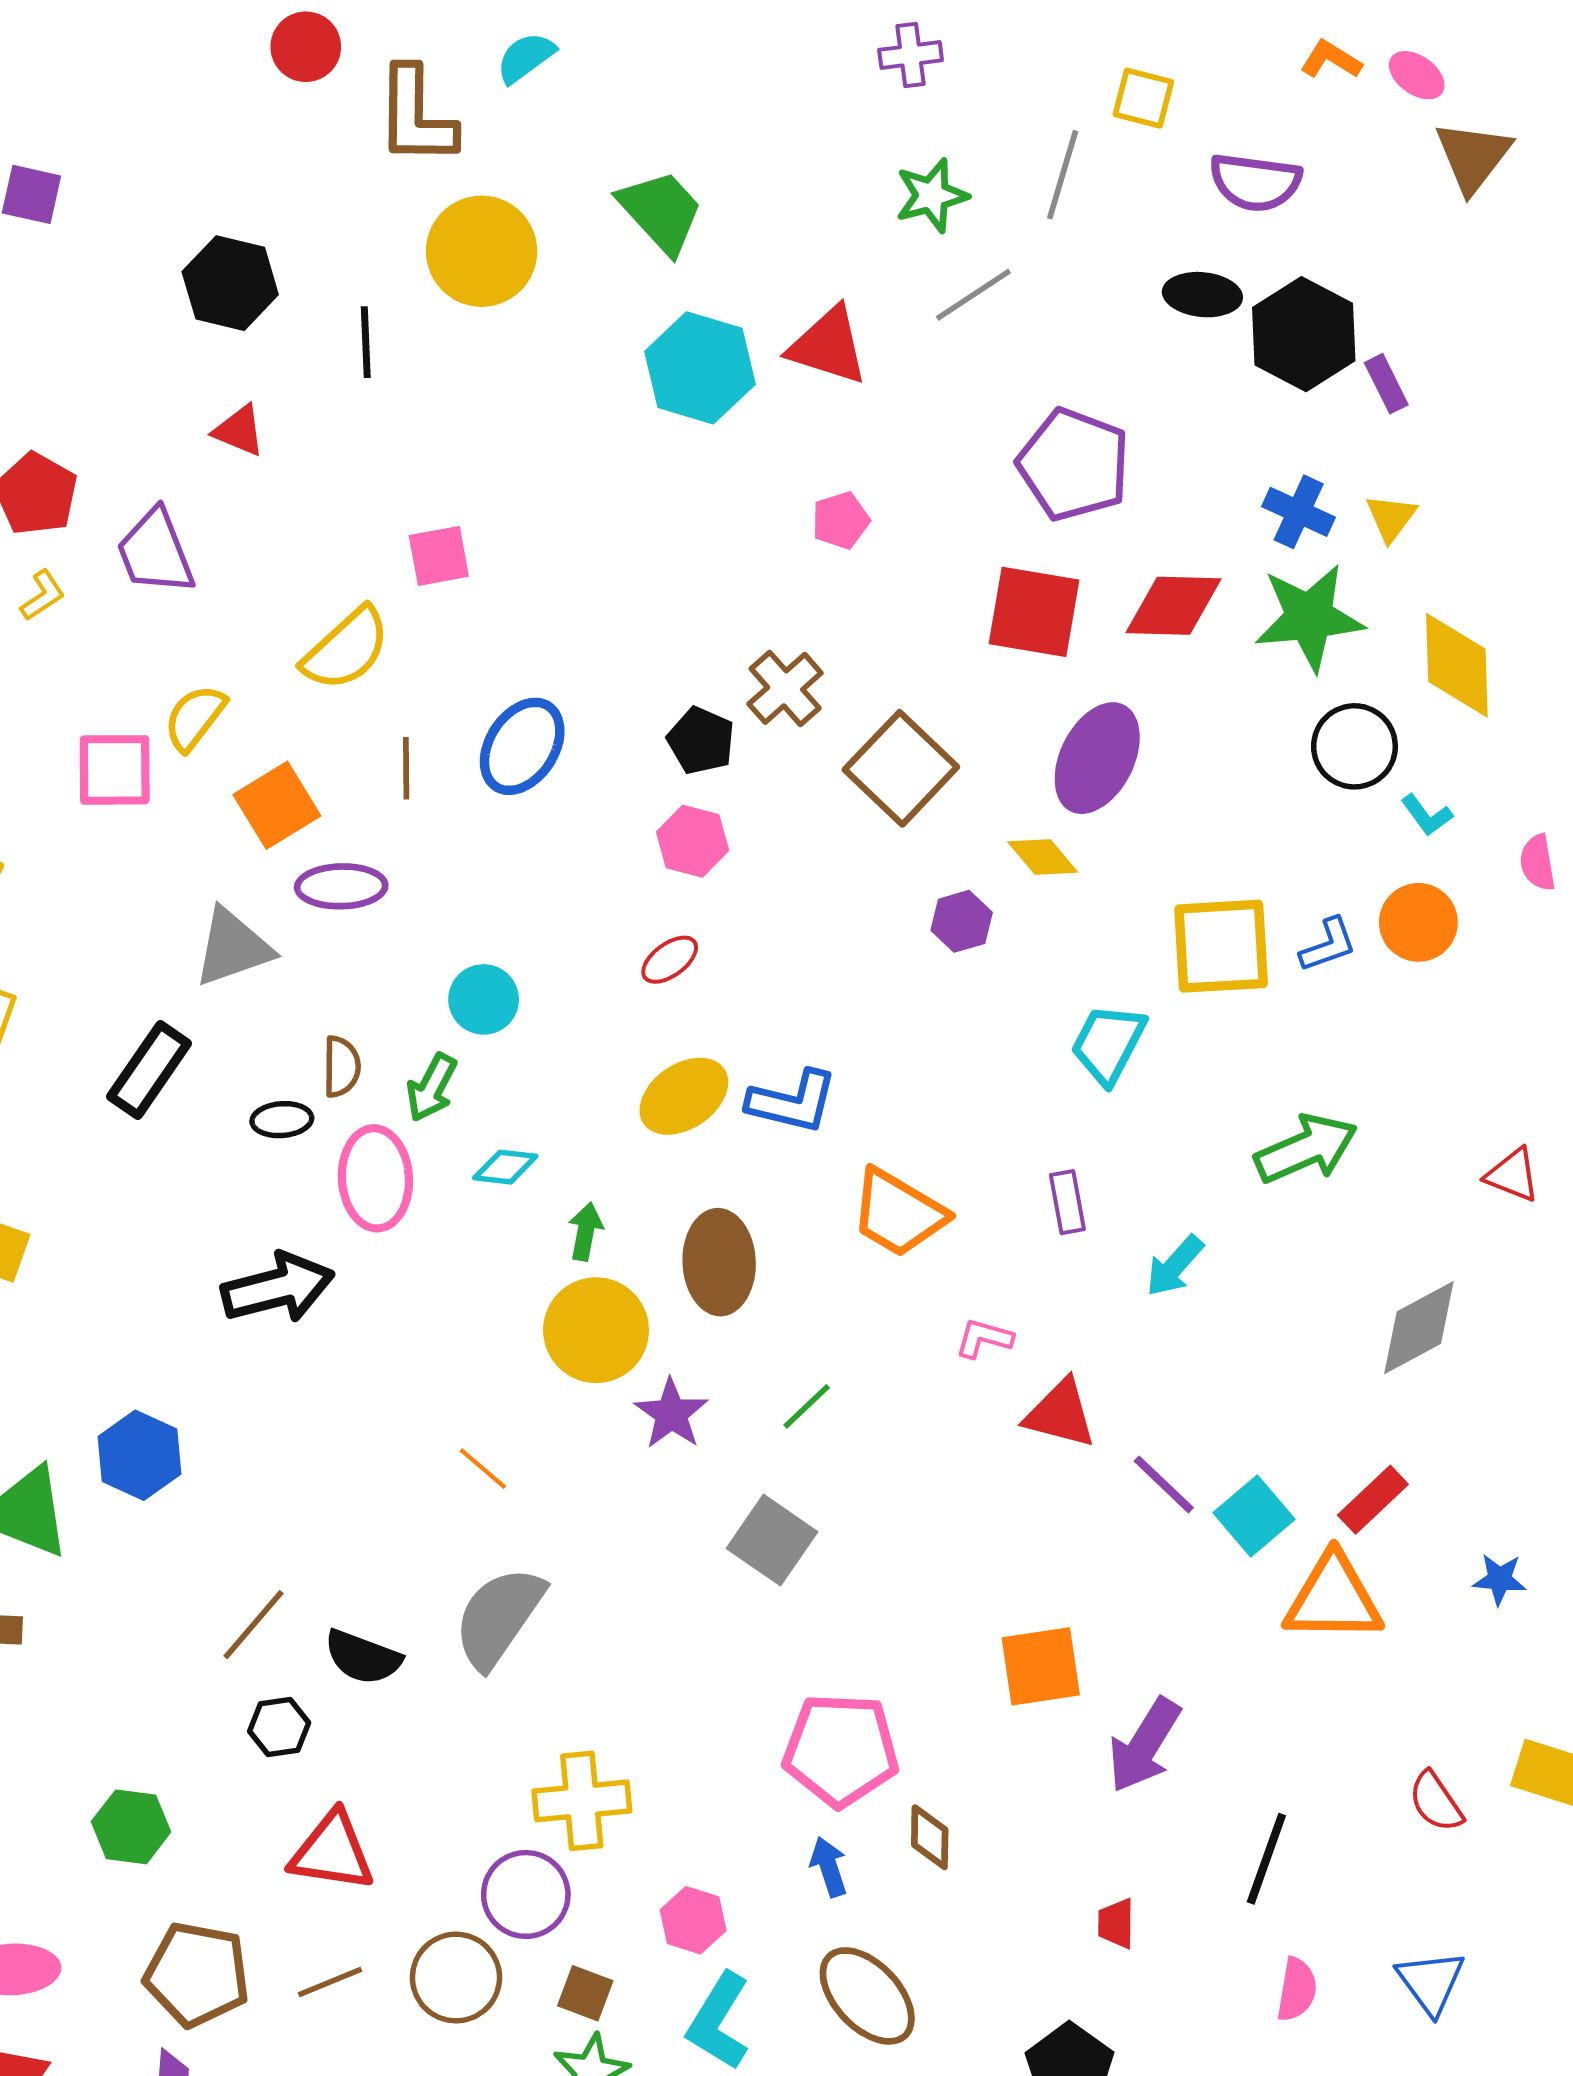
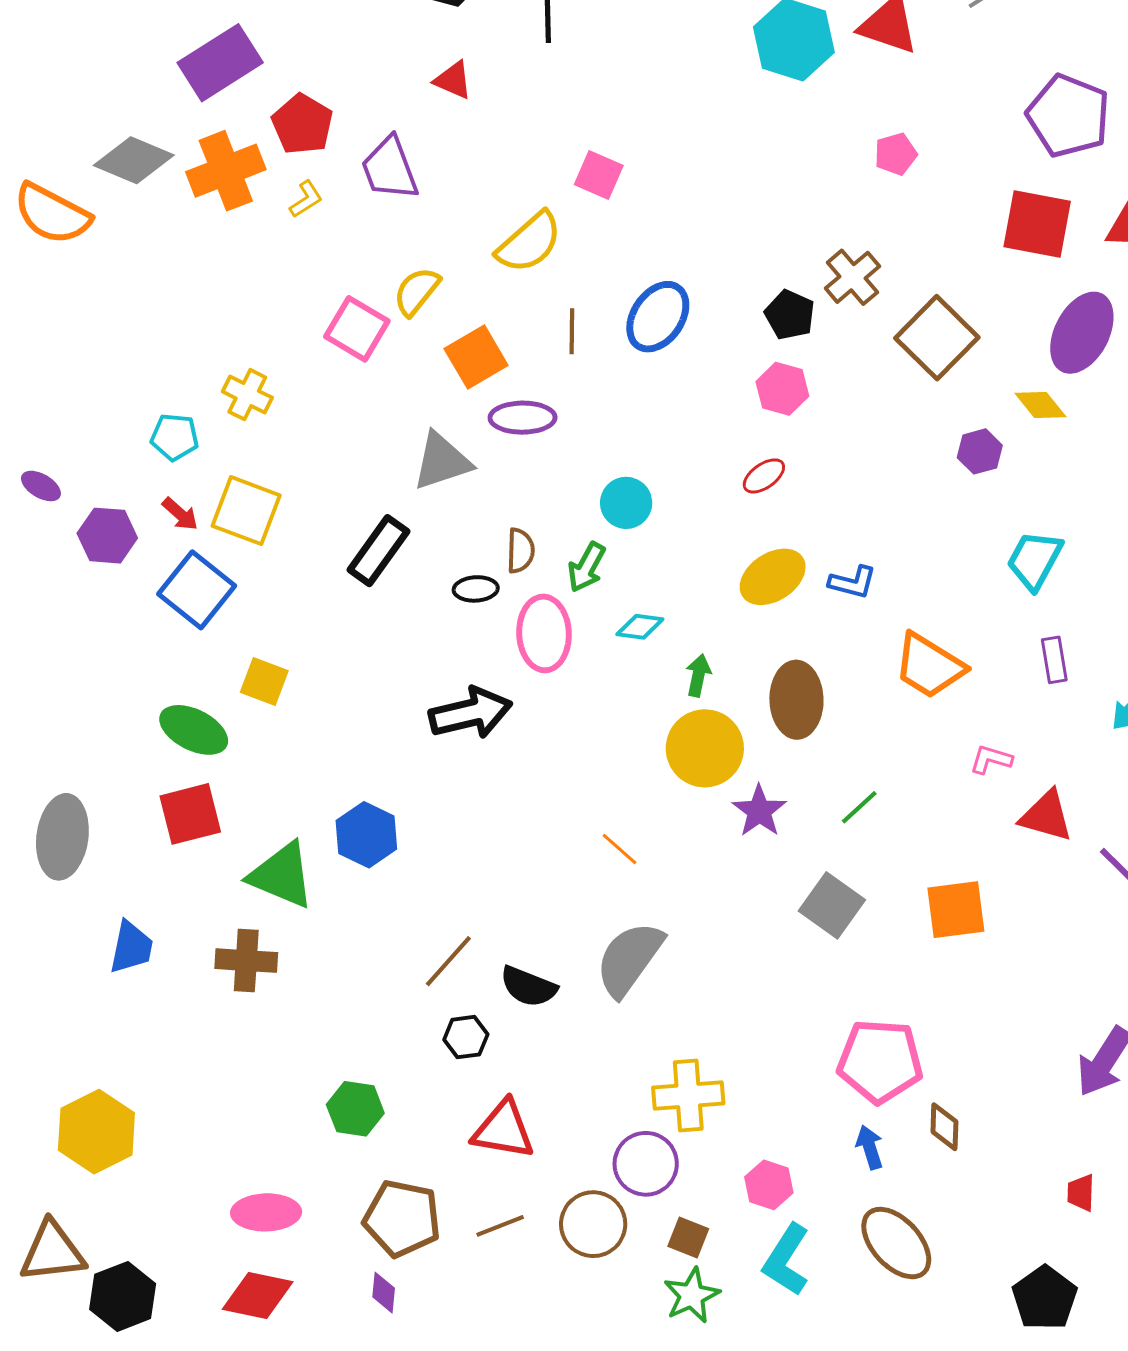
pink square: (439, 556) -> (599, 175), turned 33
pink square: (115, 770) -> (357, 329), turned 30
cyan trapezoid: (1108, 1044) -> (1035, 560), moved
blue L-shape: (792, 1102) -> (853, 582), size x0.7
orange square: (1041, 1666) -> (956, 910), moved

